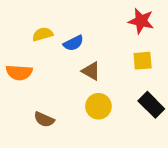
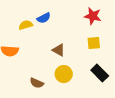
blue semicircle: (73, 43) -> (44, 18), moved
brown semicircle: (44, 119) -> (37, 83), moved

